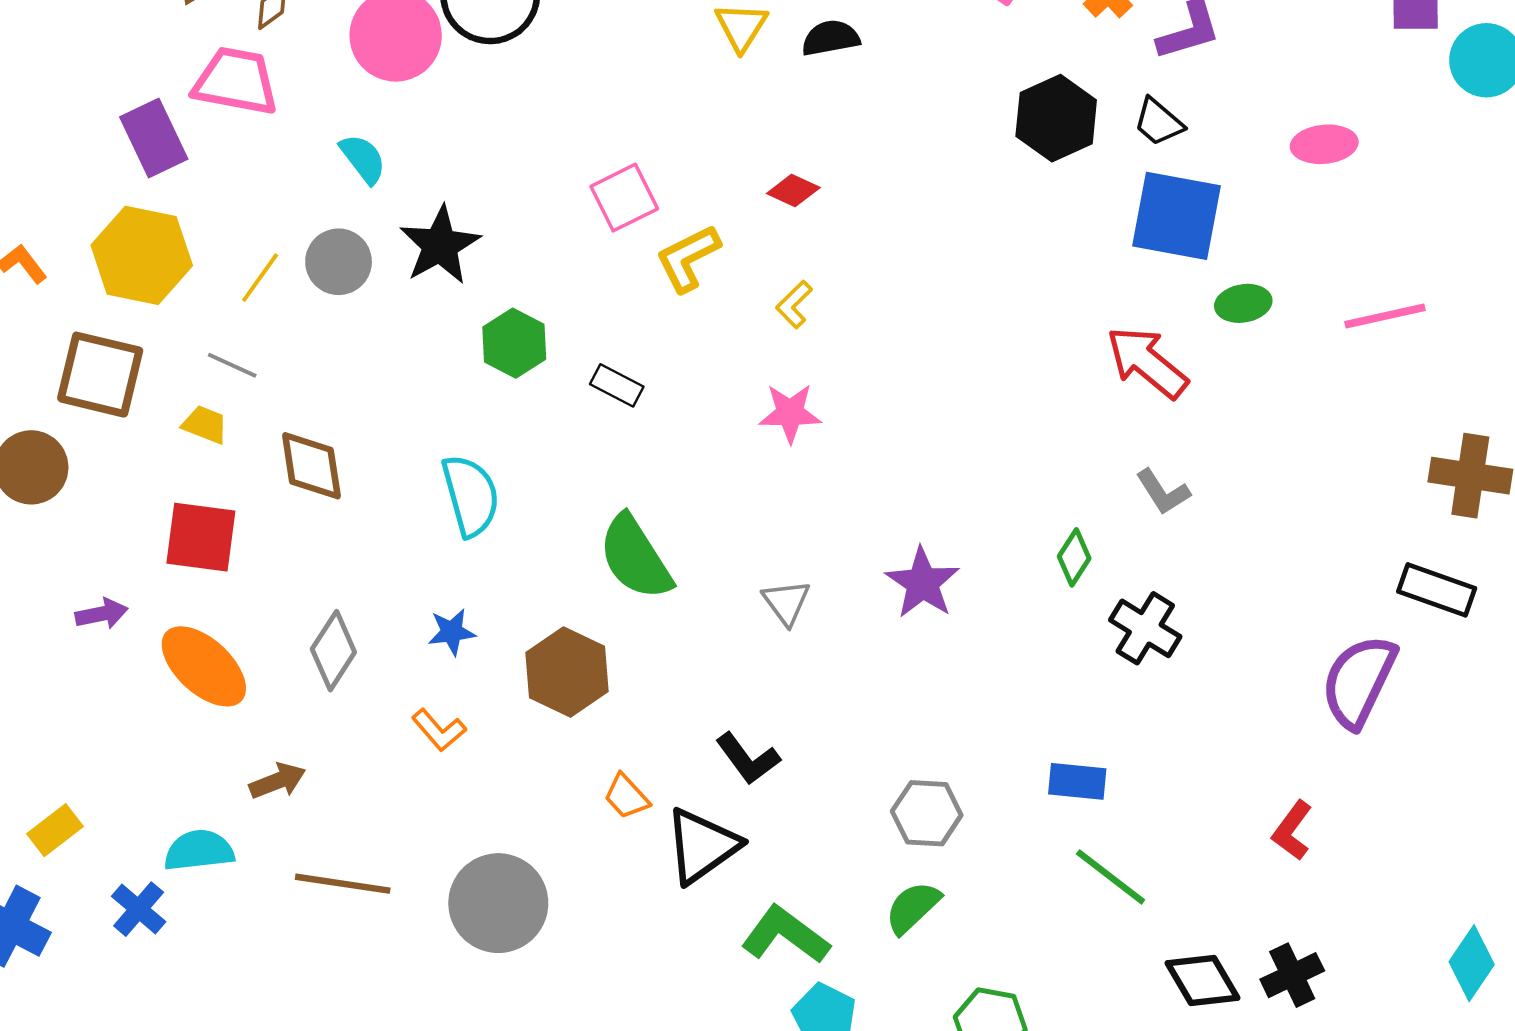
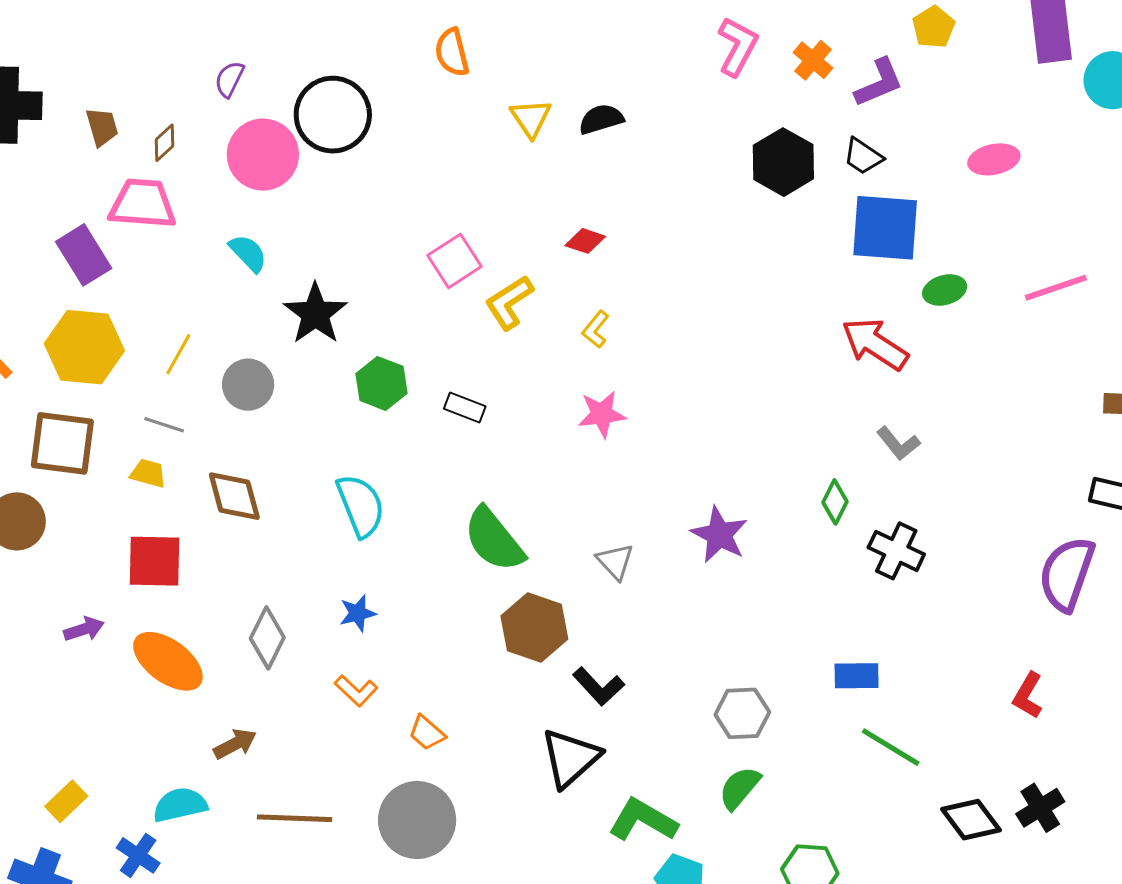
gray circle: (339, 262) -> (248, 385), moved
brown hexagon: (567, 672) -> (534, 627), moved
orange trapezoid: (626, 796) -> (427, 733), moved

